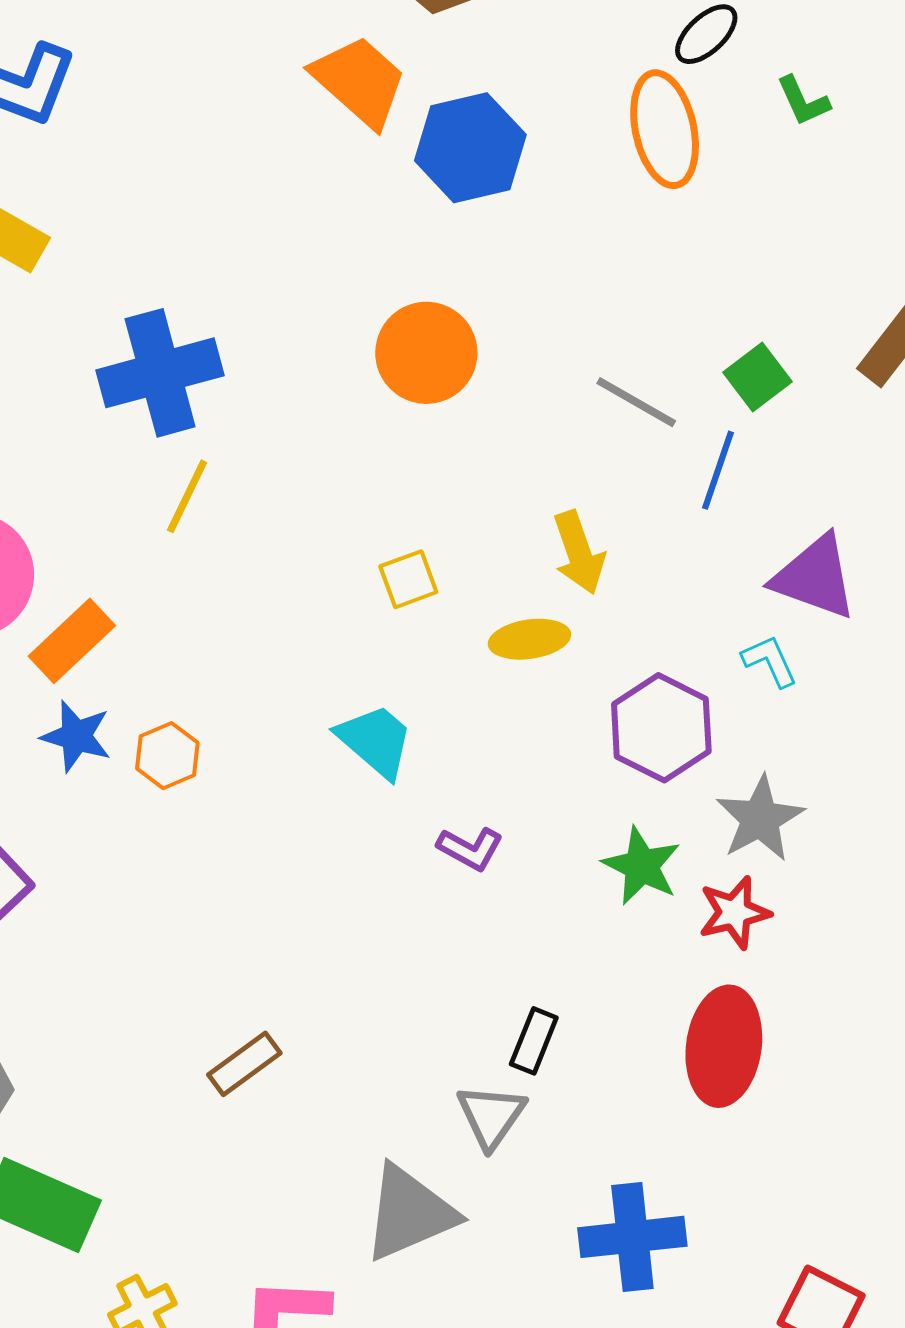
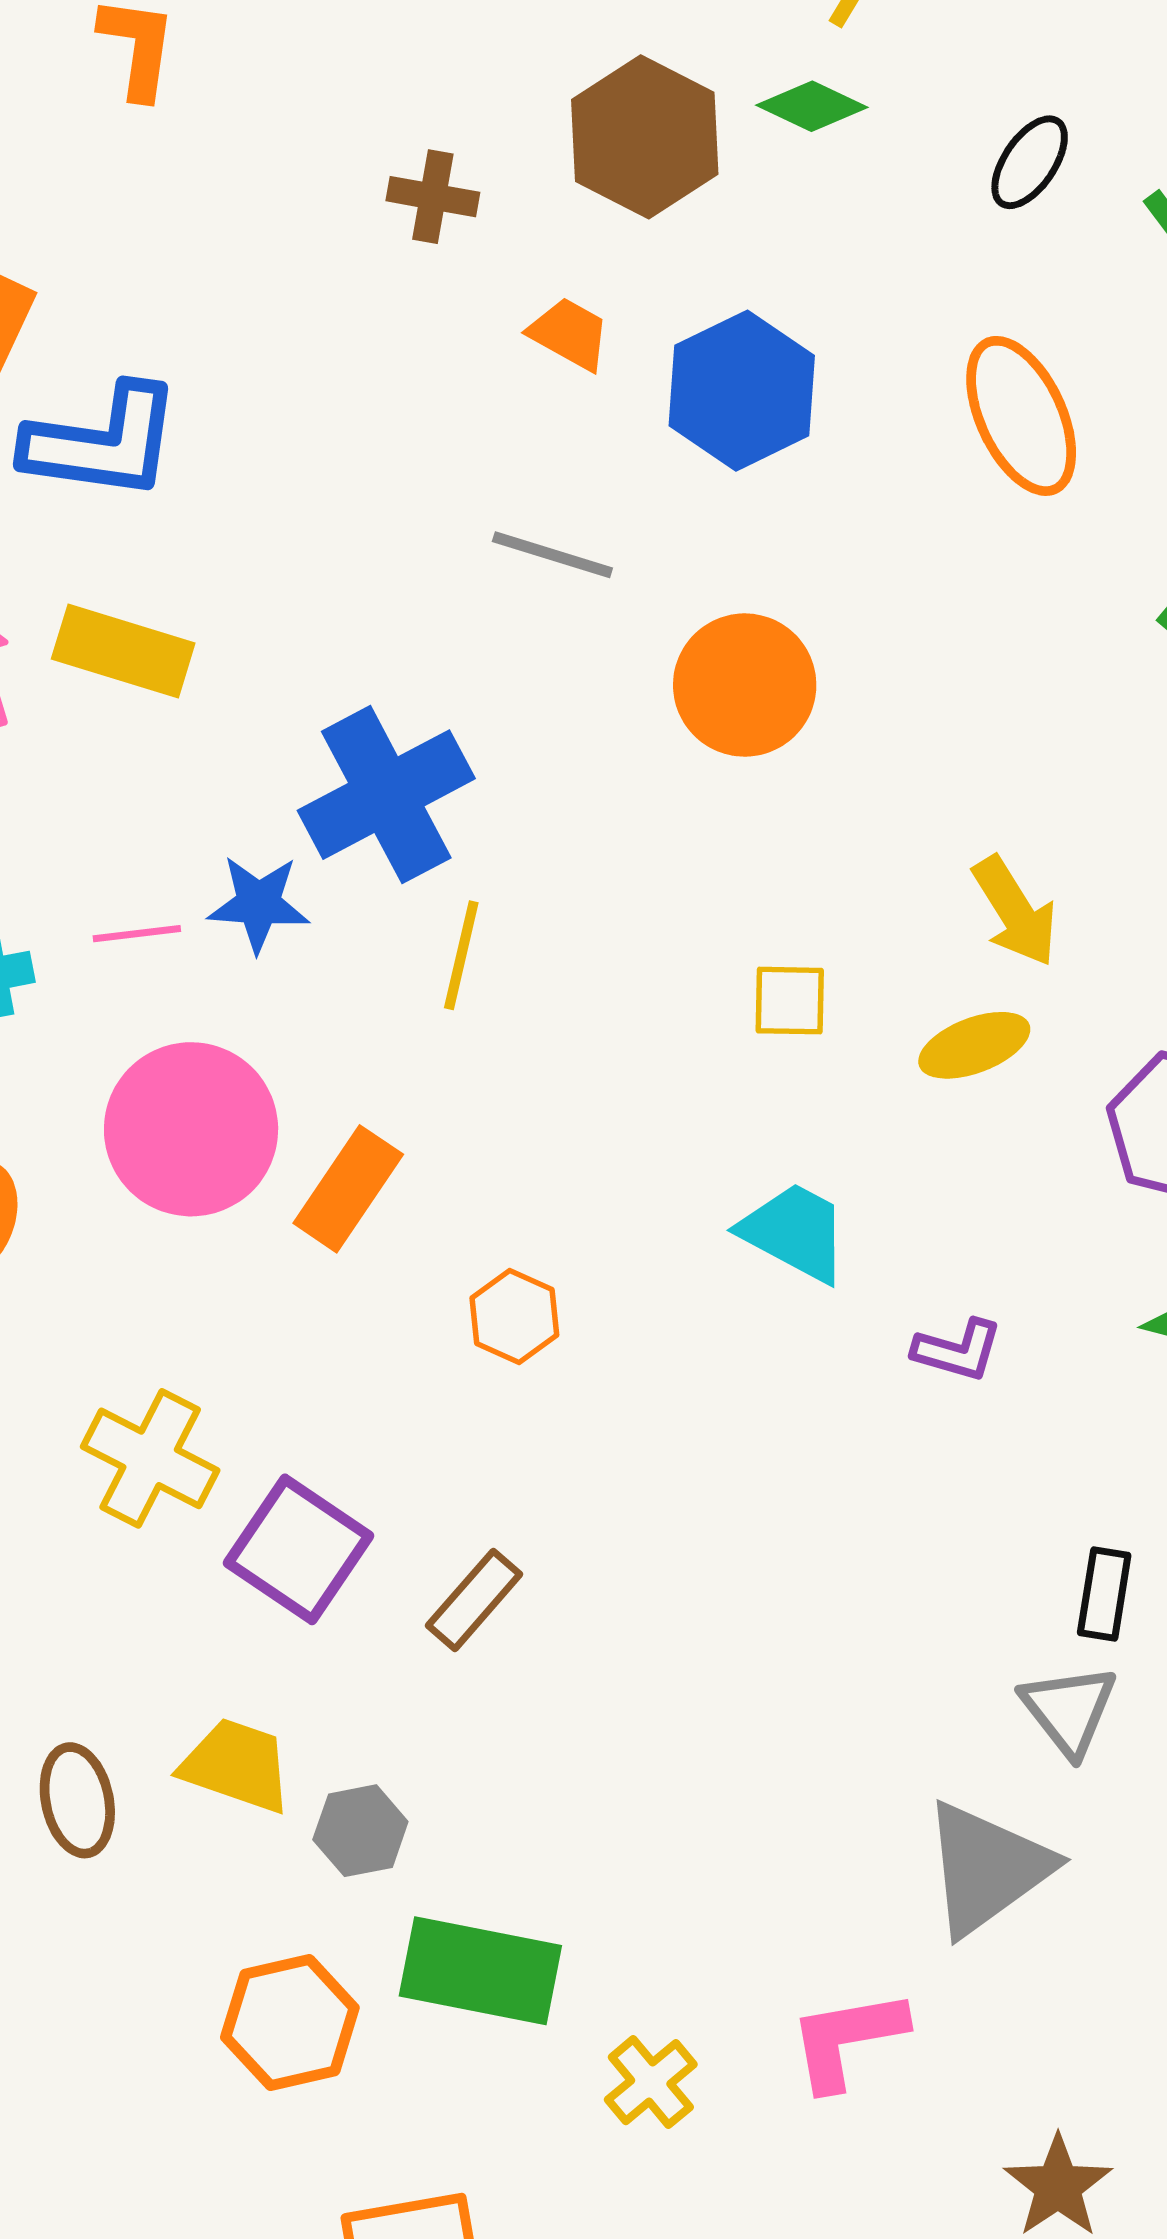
orange trapezoid: (360, 81) -> (569, 334), size x0.6
orange ellipse: (665, 129) -> (1021, 416), moved
gray line: (636, 402) -> (552, 555), moved
yellow square: (408, 579) -> (790, 1001), turned 34
blue star: (76, 736) -> (259, 904), moved
brown rectangle: (244, 1064) -> (474, 1600), moved

